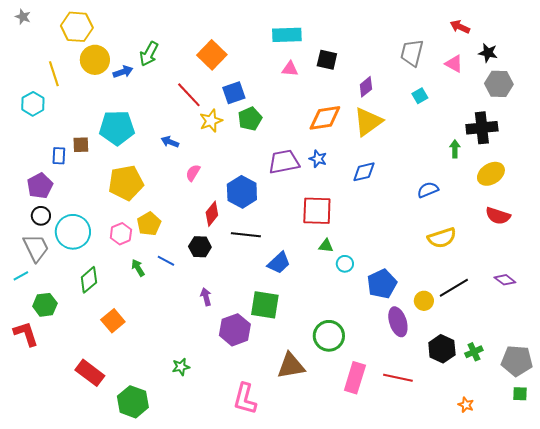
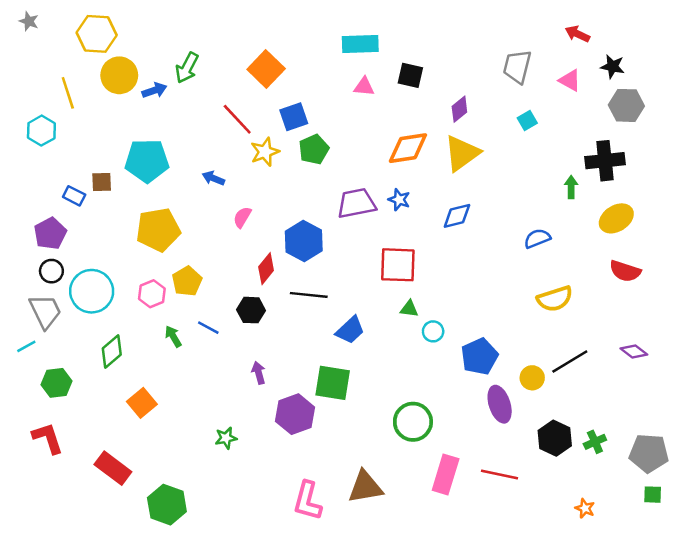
blue rectangle: (59, 156) -> (74, 196), turned -66
red L-shape: (26, 334) -> (48, 438), moved
brown triangle: (291, 366) -> (365, 487), moved
green star: (181, 367) -> (226, 438), moved

